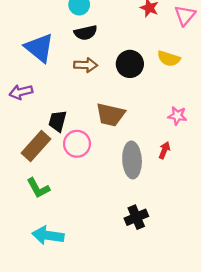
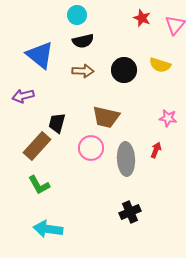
pink circle: (77, 144) -> (91, 148), moved

